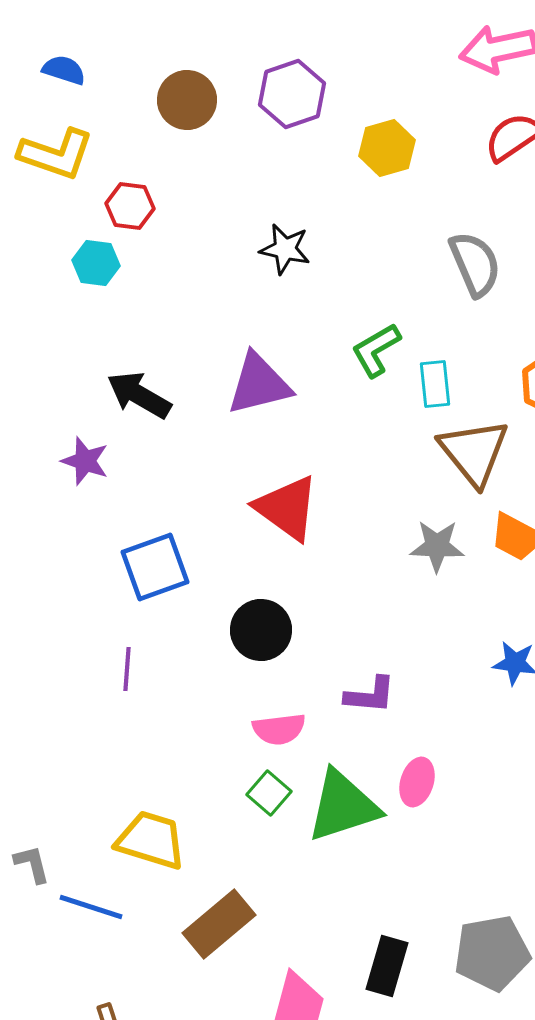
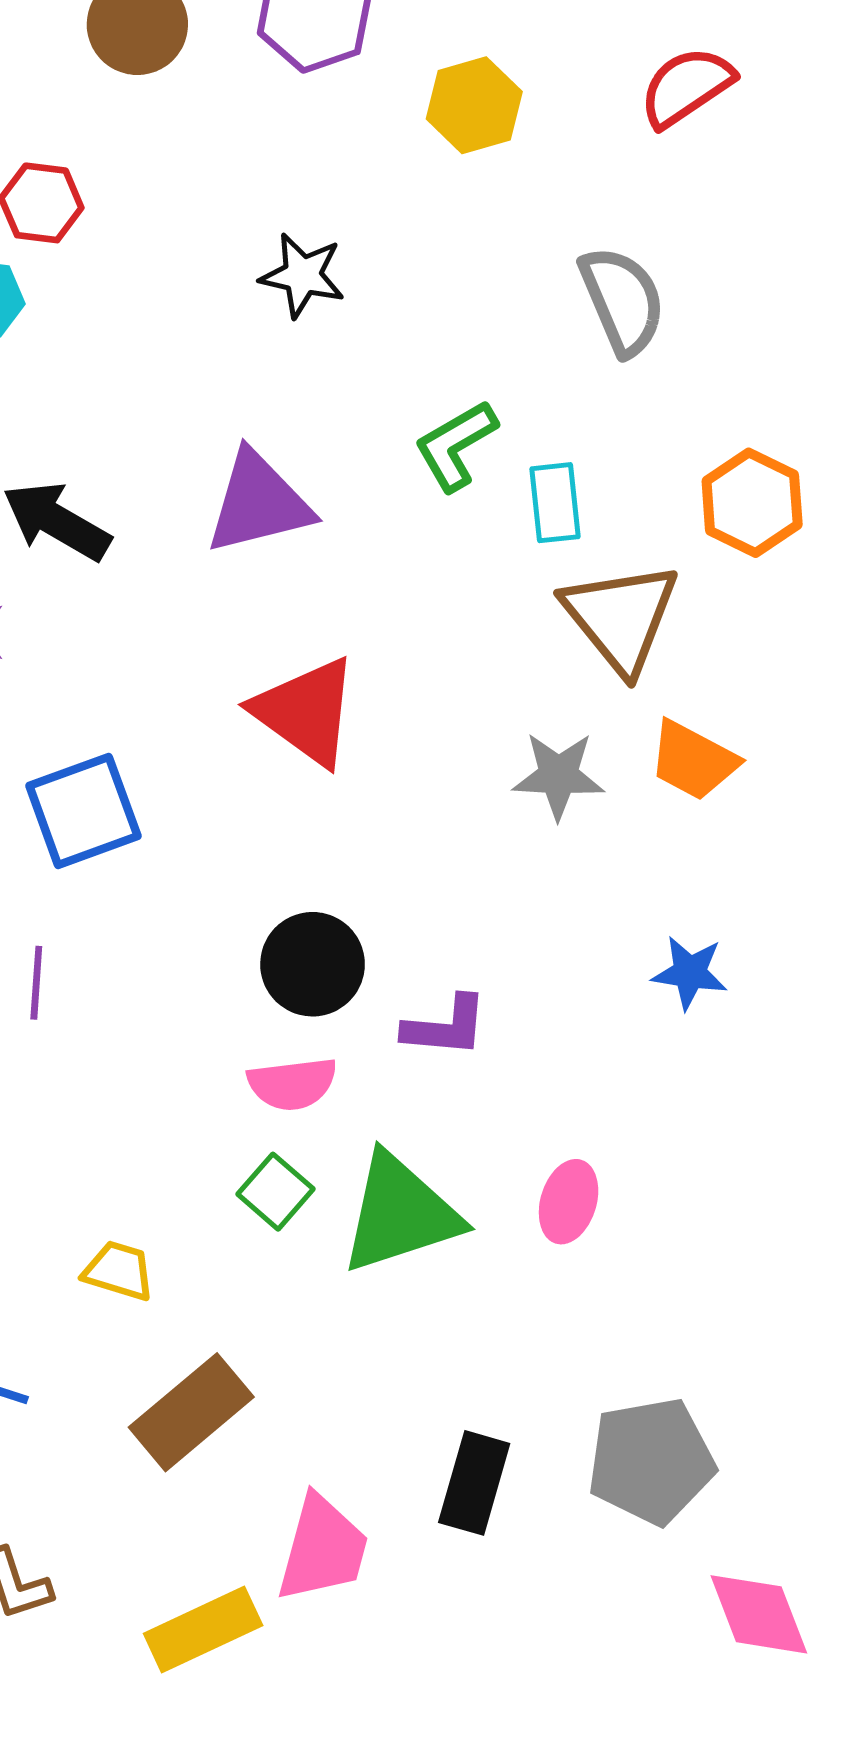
black circle: (261, 630) -> (313, 964), moved
pink ellipse: (417, 782) -> (569, 1202), moved
yellow trapezoid: (151, 840) -> (119, 1271), moved, size x0.6

